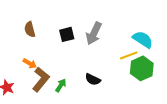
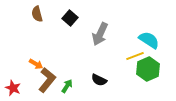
brown semicircle: (30, 29) -> (37, 14), moved
black square: (67, 34) -> (70, 18), moved, turned -35

